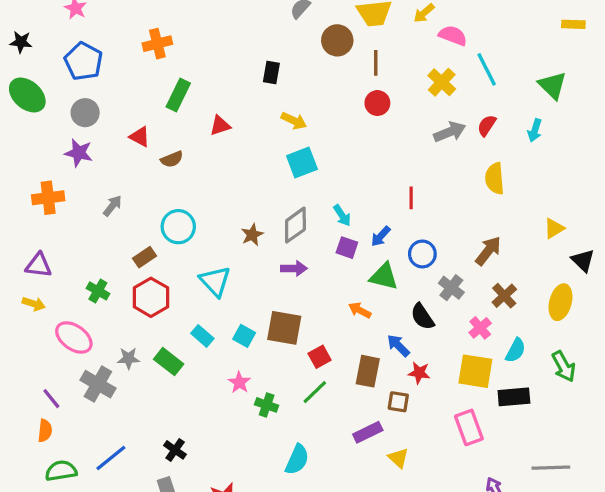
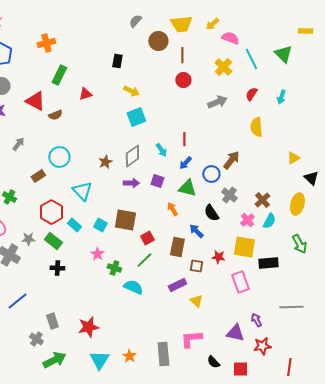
green triangle: (552, 85) -> (283, 54), moved
gray arrow: (450, 132) -> (217, 102), moved
red triangle: (140, 137) -> (35, 101), size x1.5
red line: (411, 198) -> (184, 139), moved
purple square: (347, 248) -> (157, 181), moved
brown arrow: (488, 251) -> (231, 160), moved
red hexagon: (151, 297) -> (51, 212), moved
orange arrow: (360, 310) -> (172, 209), turned 32
cyan semicircle: (516, 350) -> (269, 221), moved
red star: (419, 373) -> (218, 257), moved
black cross: (175, 450) -> (57, 268), moved, turned -32
cyan semicircle: (297, 460) -> (133, 287), moved, turned -90

